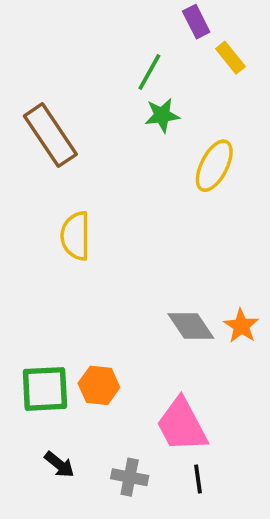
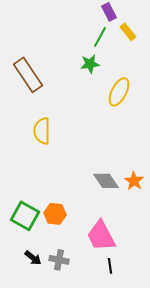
green line: (149, 72) -> (100, 37), moved
green square: (45, 389) -> (25, 216), turned 32
gray cross: (130, 477) -> (59, 260), moved

